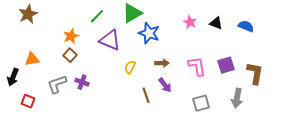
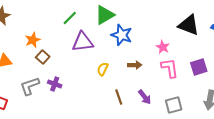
pink star: (190, 22) -> (163, 47), moved
black triangle: (216, 23) -> (189, 25), size x1.6
orange star: (71, 36) -> (33, 40), moved
purple triangle: (110, 40) -> (83, 42), turned -30
purple arrow: (165, 85) -> (145, 97), moved

